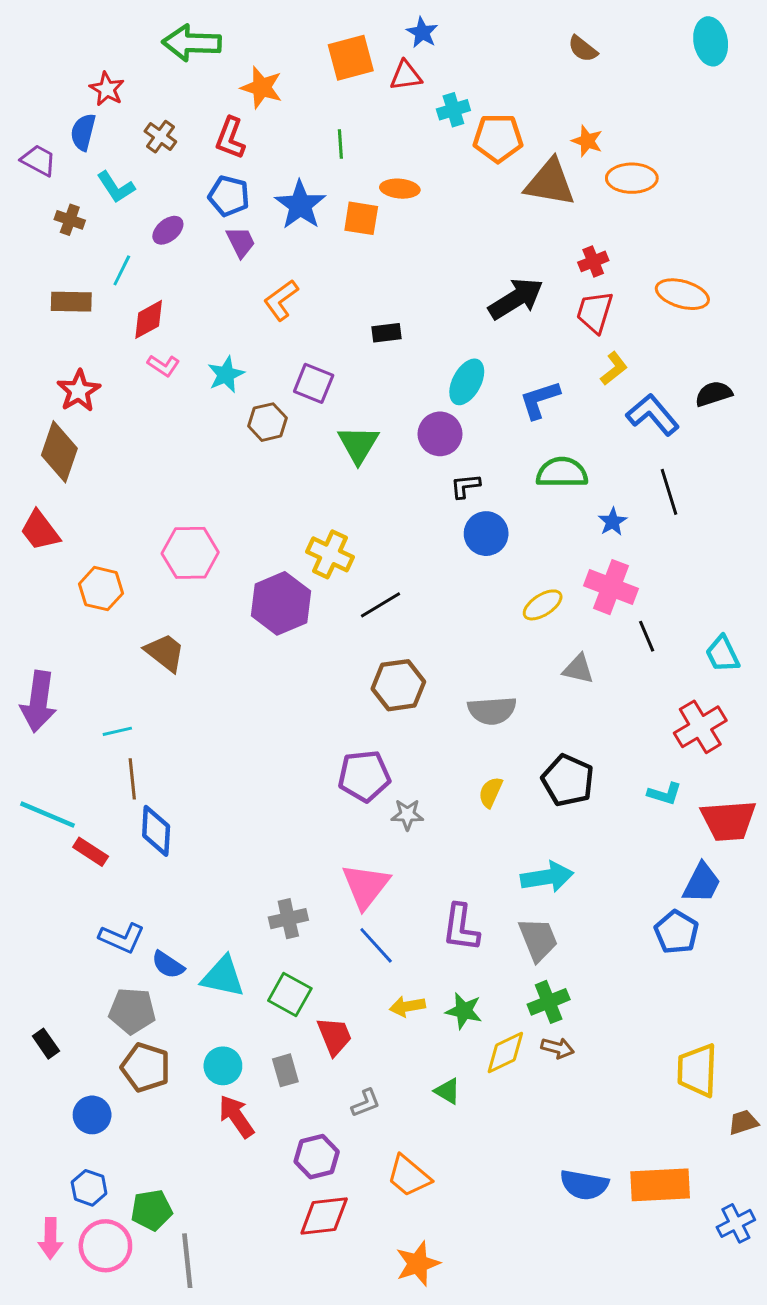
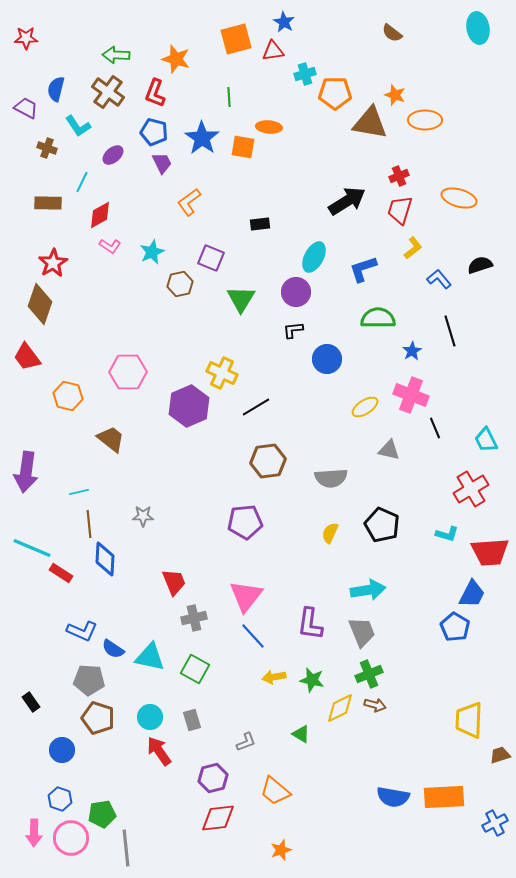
green arrow: (192, 43) -> (116, 55), moved, size x0.7
red star: (107, 89) -> (26, 38), moved, turned -30
brown cross: (160, 137) -> (108, 92), size x1.5
blue L-shape: (653, 415) -> (439, 279), size x0.7
black L-shape: (465, 486) -> (293, 330), moved
gray star: (407, 815) -> (143, 516), moved
red trapezoid: (334, 1036) -> (174, 582), moved
orange star: (418, 1264) -> (281, 850), size x0.7

